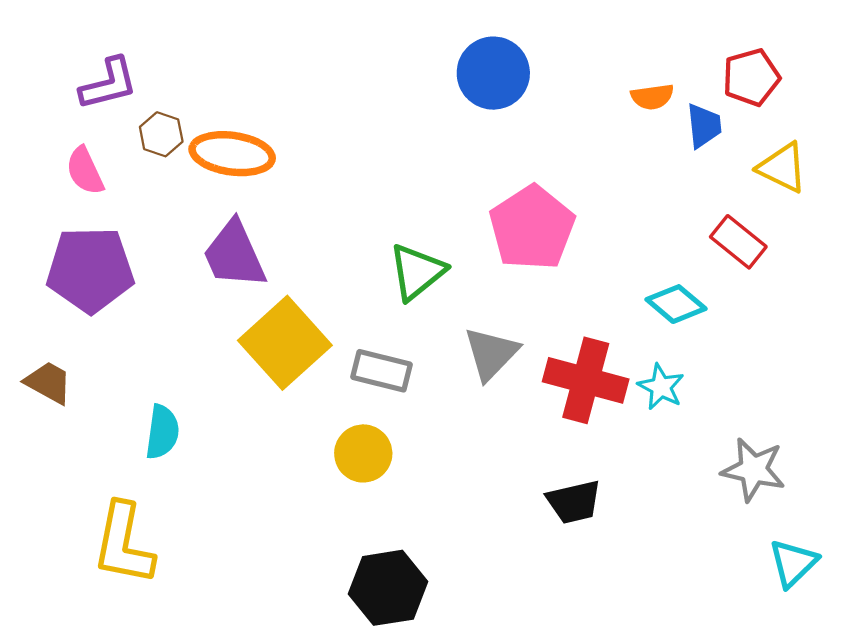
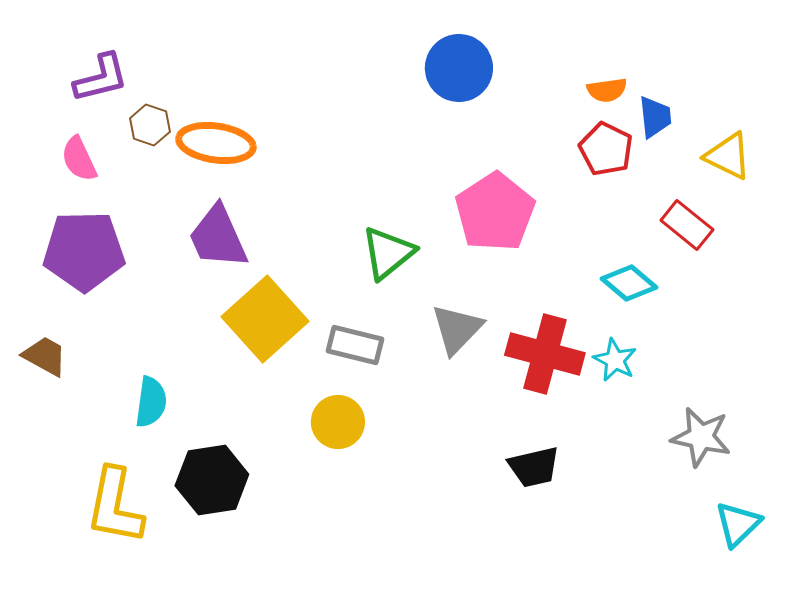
red pentagon: (751, 77) -> (606, 149), moved, turned -30
black hexagon: (388, 588) -> (212, 480), moved

